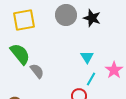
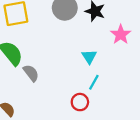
pink star: (114, 70) -> (121, 35), moved

